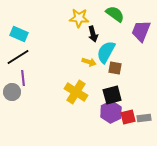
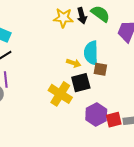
black arrow: (93, 34) -> (82, 16), moved
cyan semicircle: (106, 52) -> (91, 53), turned -30
black square: (112, 95) -> (81, 83), moved

